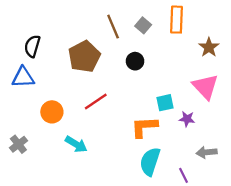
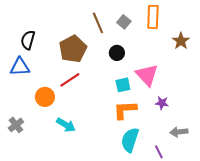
pink triangle: (205, 87) -> (147, 75), moved
red line: (96, 102) -> (70, 80), moved
cyan square: (165, 103) -> (123, 85), moved

